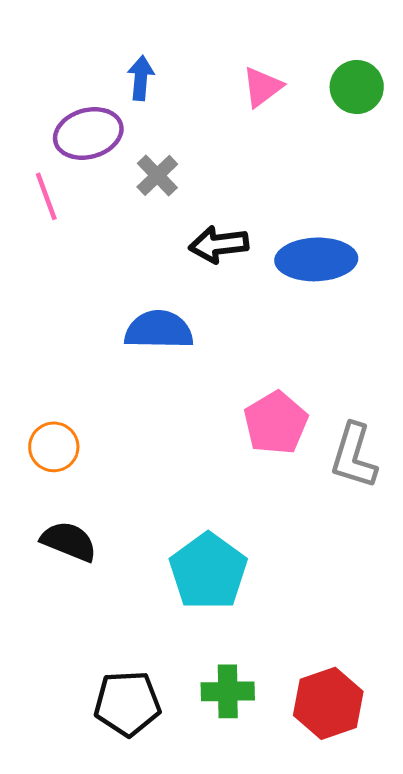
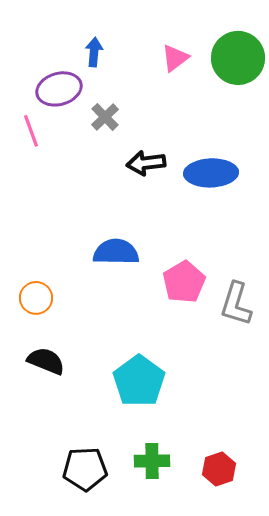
green circle: (357, 87) -> (238, 58), size x1.5
blue semicircle: (159, 330) -> (116, 252), moved
red hexagon: (328, 703) -> (219, 469), size x0.7

